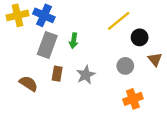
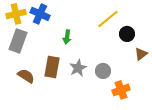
gray rectangle: (47, 45) -> (18, 41), moved
brown triangle: (155, 59) -> (141, 54), turned 32
gray circle: (125, 66) -> (103, 71), moved
brown rectangle: (57, 74) -> (52, 67), size x1.5

